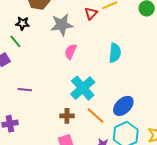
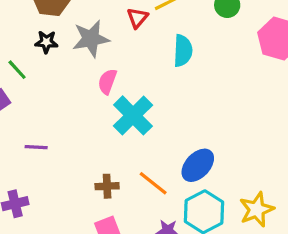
black star: (22, 23) -> (46, 42), moved
cyan semicircle: (115, 53) -> (183, 51), moved
cyan cross: (83, 88) -> (133, 115), moved

